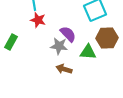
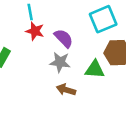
purple semicircle: (68, 34) -> (64, 38), moved

